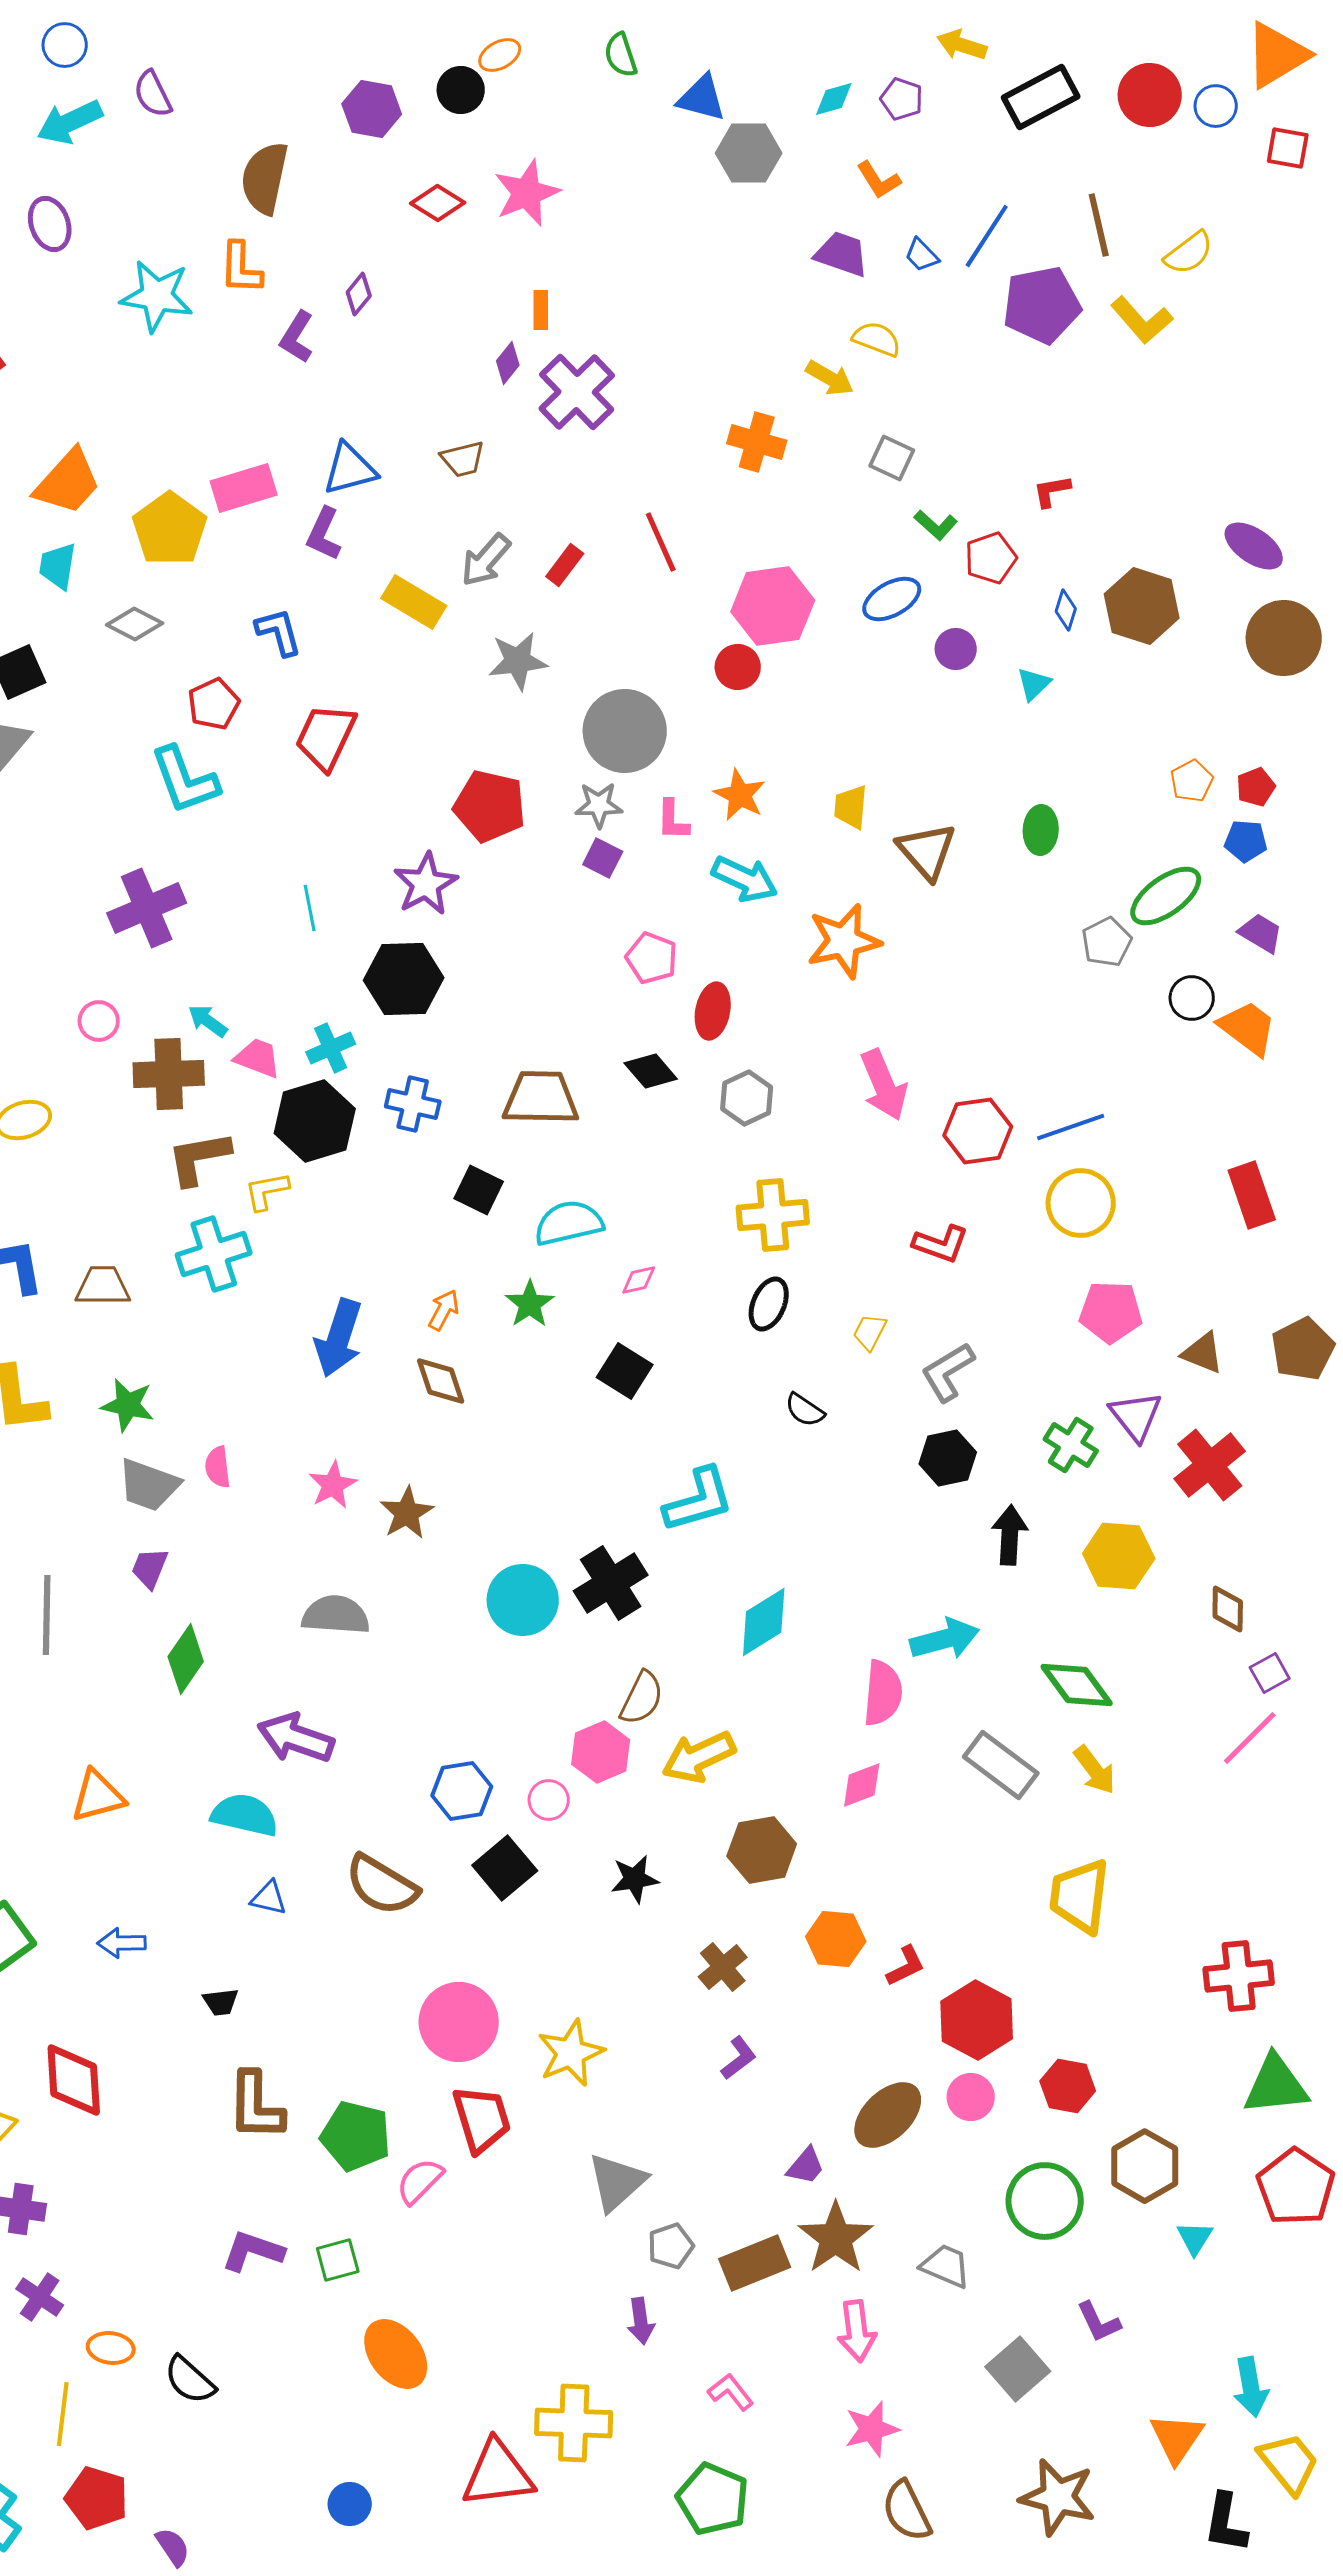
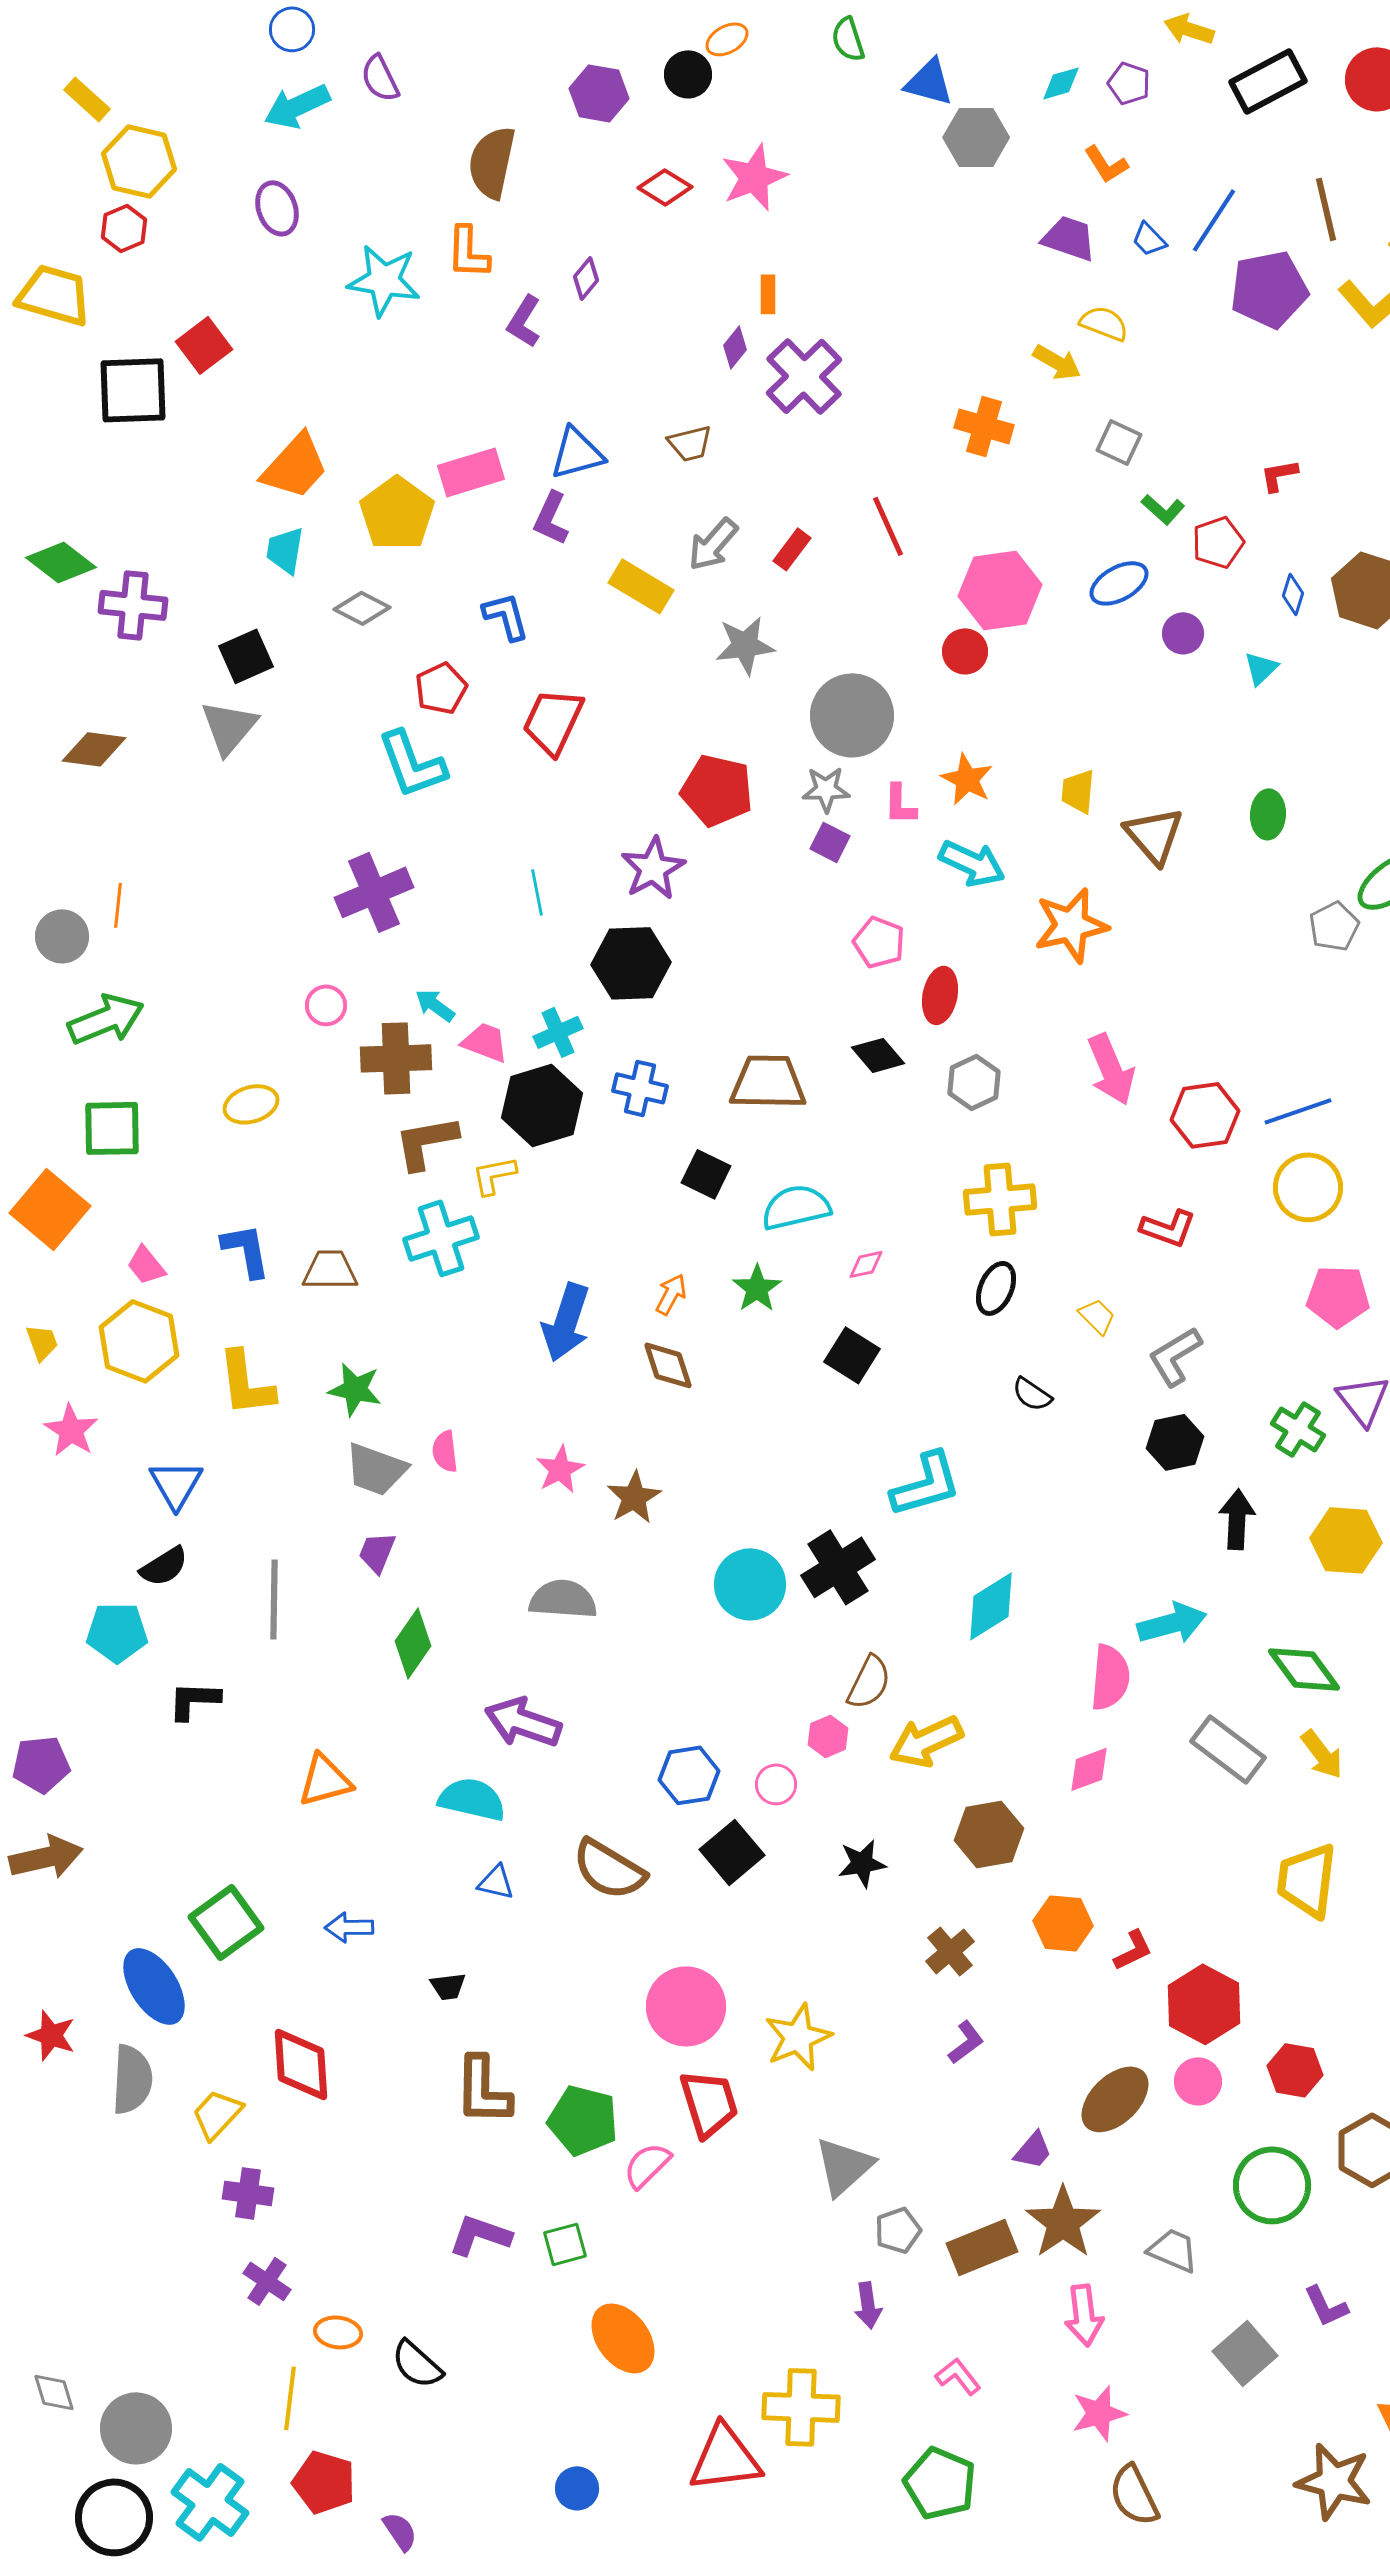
yellow trapezoid: (870, 1332) -> (1097, 1316), turned 108
pink hexagon: (601, 1752) -> (828, 1736), size x0.7
brown star: (1058, 2497) -> (1334, 2481), moved

